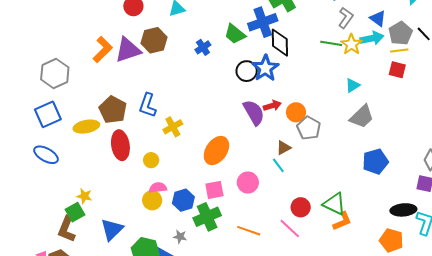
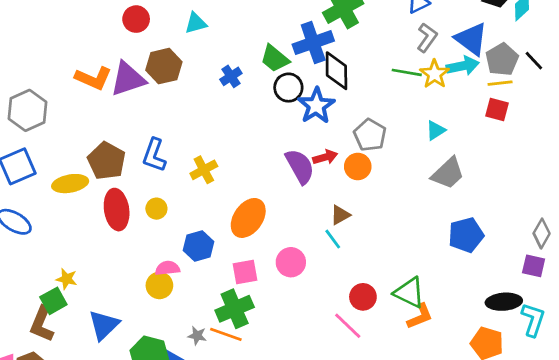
blue triangle: (378, 19) -> (471, 39), size x1.5
orange L-shape: (103, 49) -> (93, 78), turned 68
black circle: (247, 71) -> (288, 88), moved
yellow cross: (173, 127) -> (204, 170), moved
gray pentagon: (309, 128) -> (370, 135), moved
yellow circle: (151, 160) -> (156, 209), moved
blue hexagon: (183, 200) -> (198, 246), moved
orange line: (249, 231) -> (226, 334), moved

